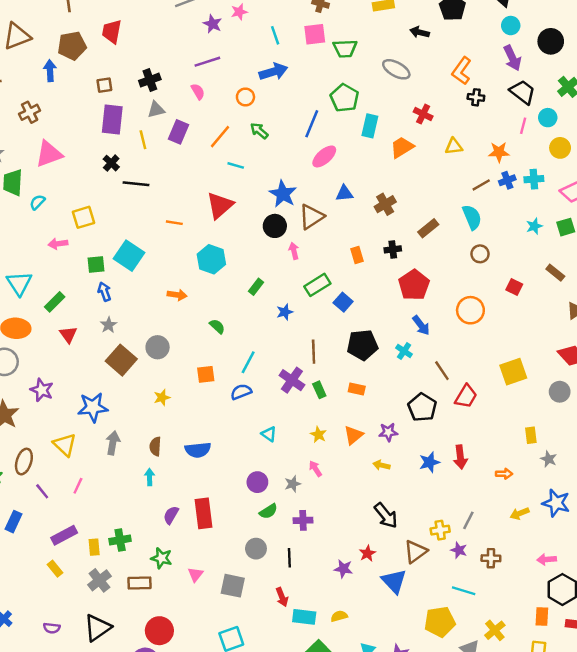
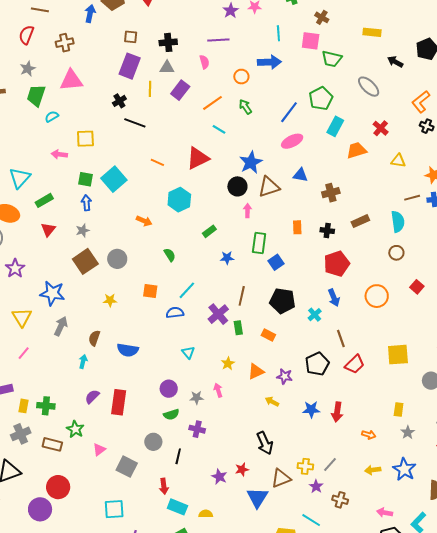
green rectangle: (317, 285) -> (259, 243), turned -65

